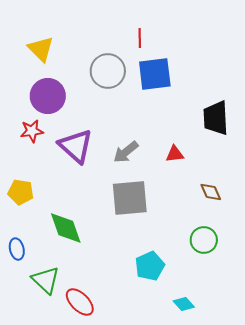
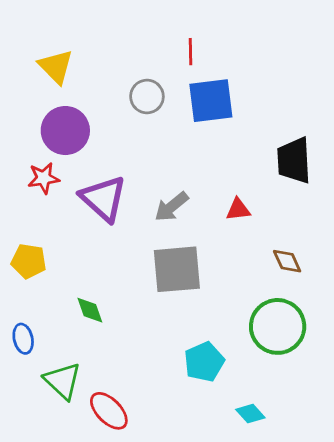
gray circle: (108, 71) -> (147, 96), size x0.7
green diamond: (66, 228) -> (90, 310), size x0.6
green circle: (204, 240) -> (278, 326), size x1.5

